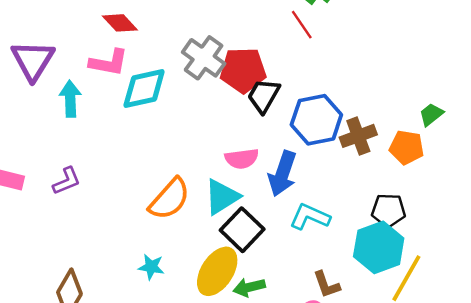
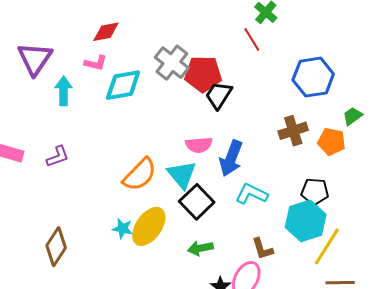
red diamond: (120, 23) -> (106, 32), turned -60
pink L-shape: (109, 62) -> (96, 63), size x0.7
blue hexagon: (316, 120) -> (313, 77), moved
cyan triangle: (222, 197) -> (182, 175), turned -40
yellow ellipse: (217, 271) -> (149, 226), moved

